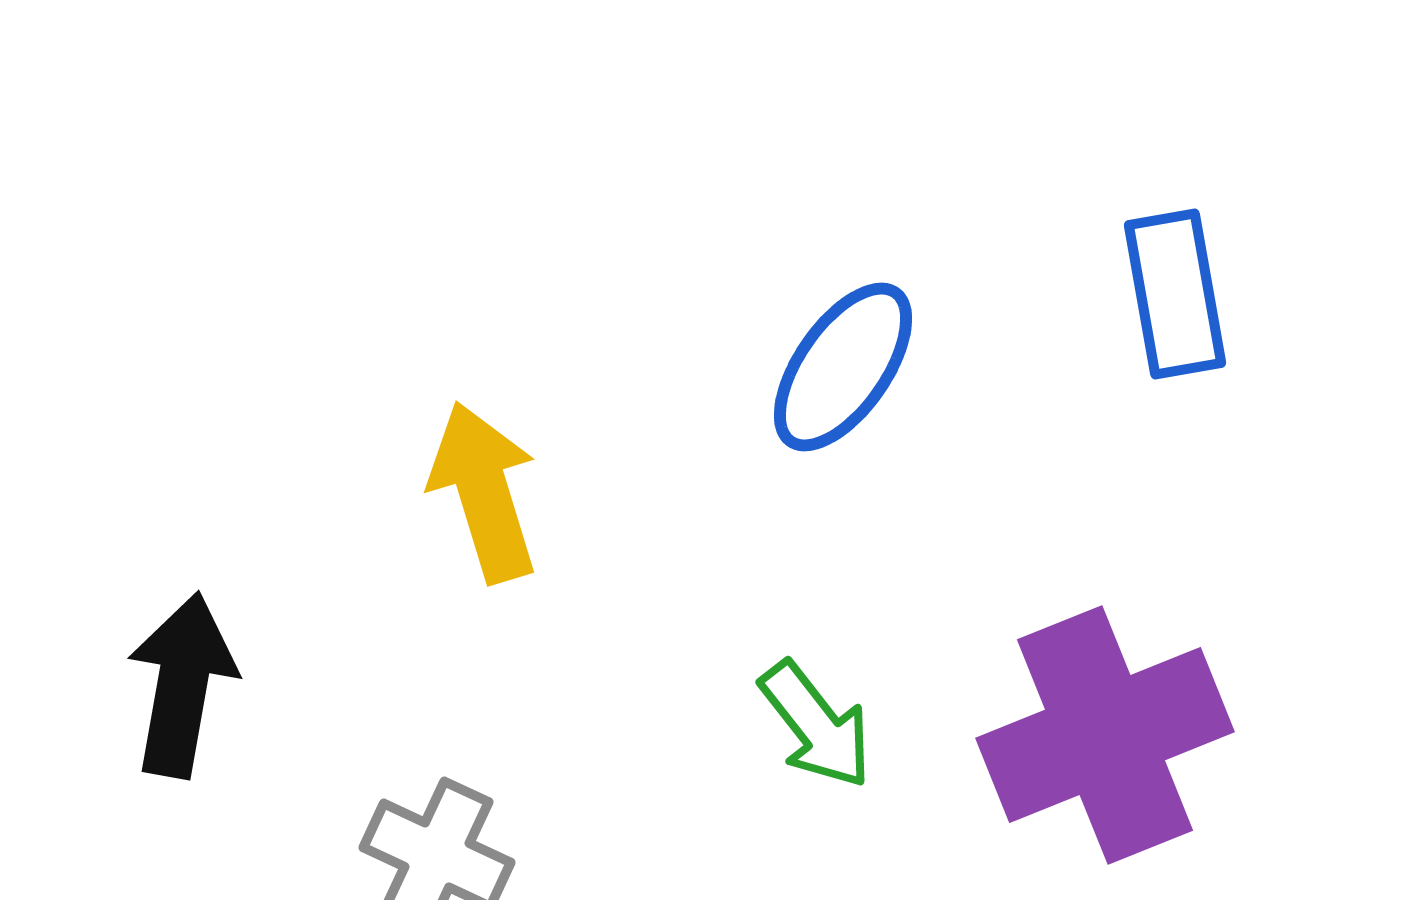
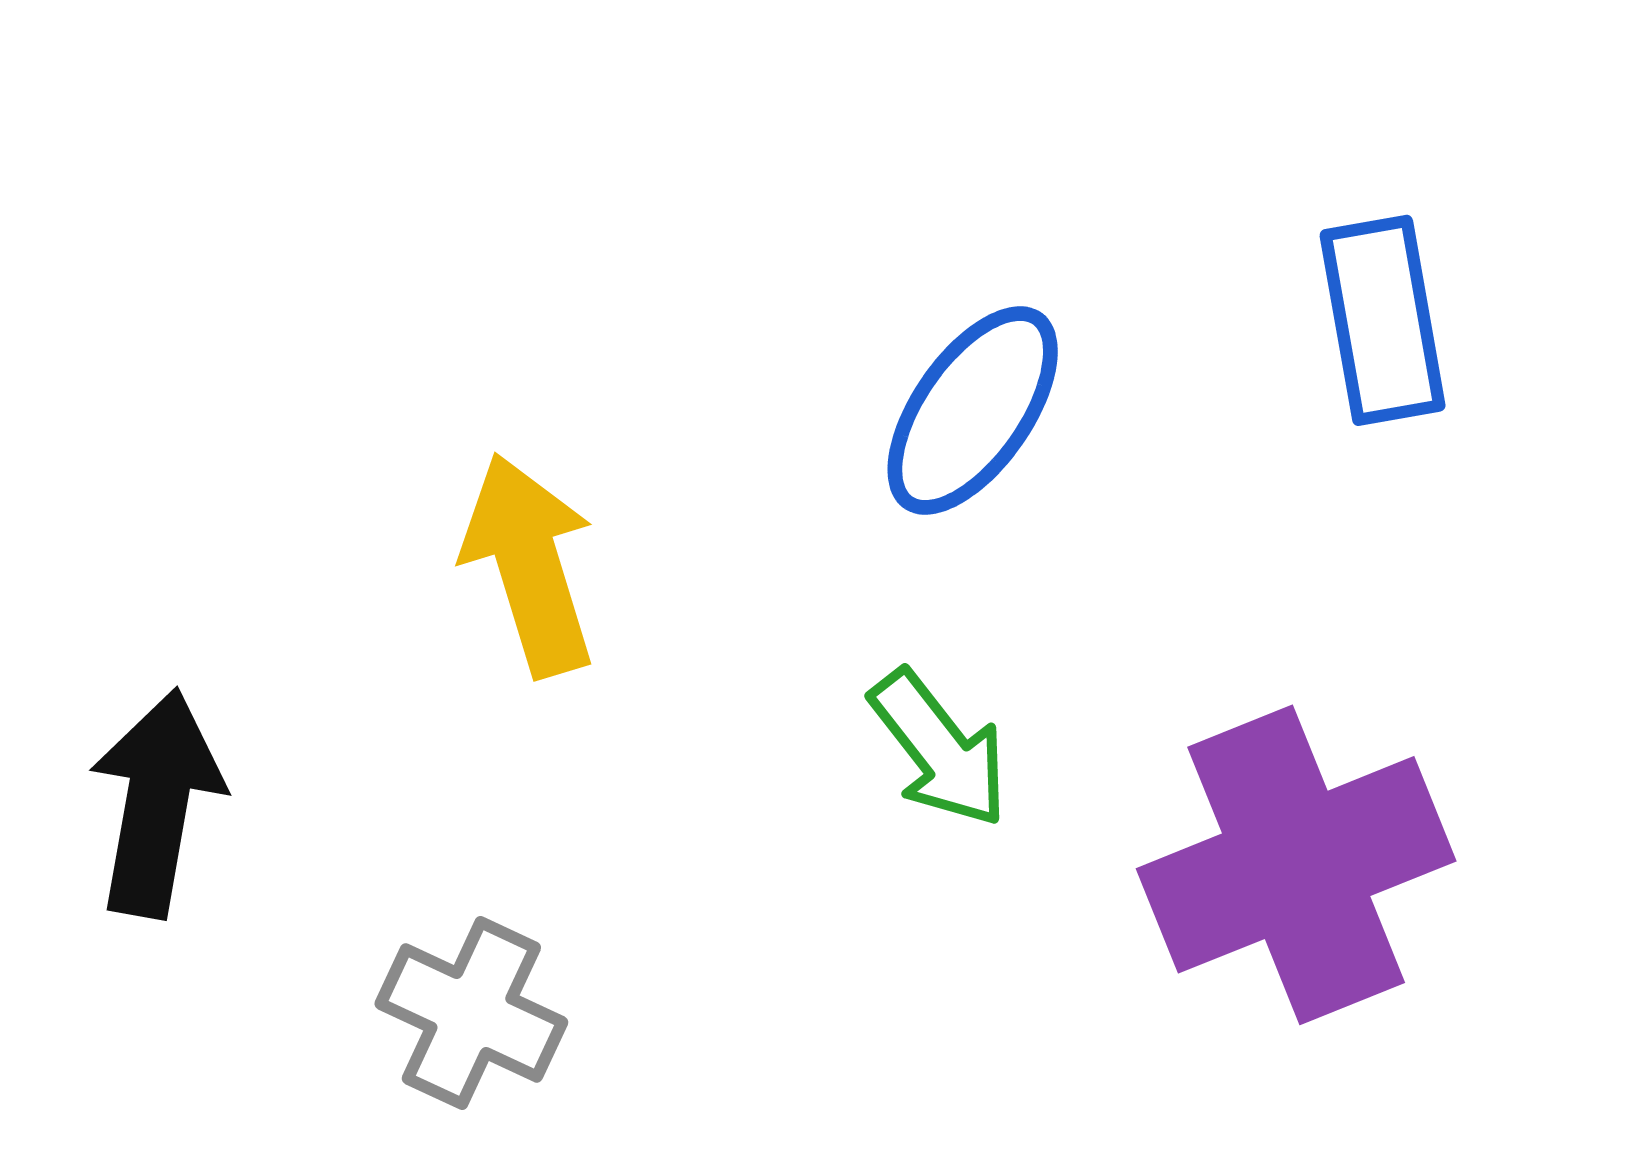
green arrow: (816, 725) -> (939, 749), moved

